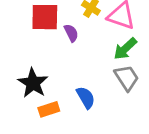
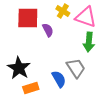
green arrow: (125, 49) -> (89, 42), turned -42
gray trapezoid: (127, 78) -> (76, 68), moved

